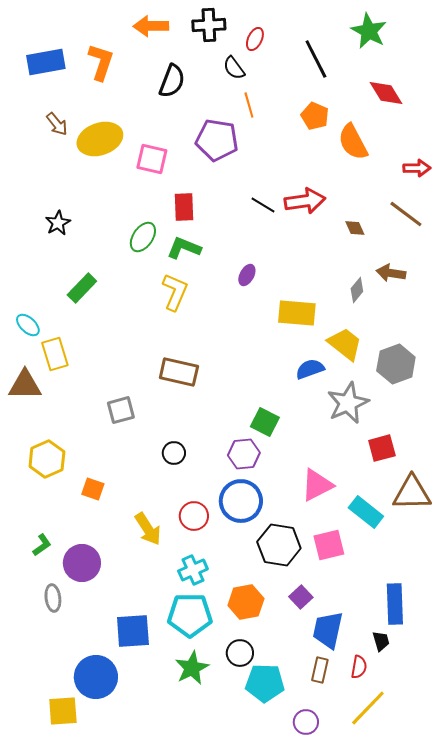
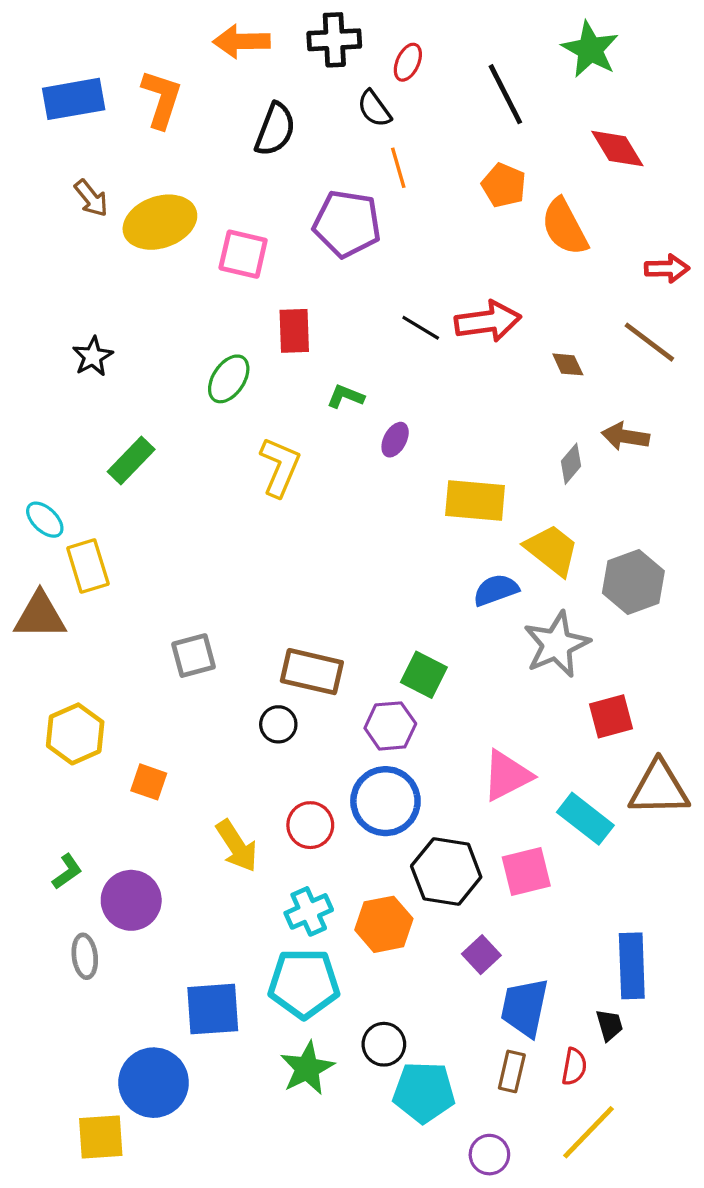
green L-shape: (184, 248) -> (345, 396), moved, size x0.7
brown rectangle: (179, 372) -> (312, 672), moved
orange hexagon: (246, 602) -> (384, 924), moved

